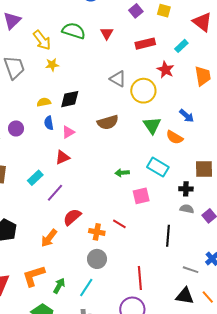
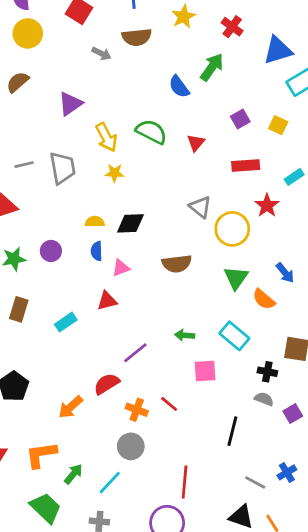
purple line: (55, 193) -> (135, 353), moved

